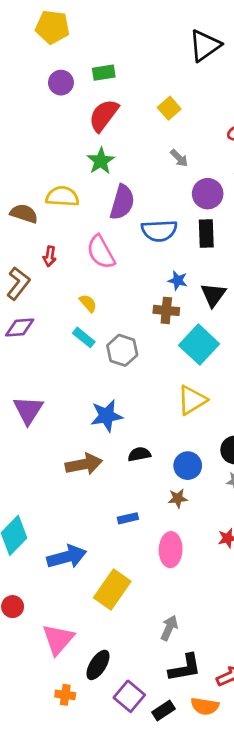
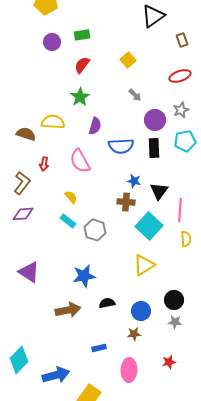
red semicircle: (104, 115) -> (82, 65), size x0.7
purple semicircle: (122, 202) -> (95, 126), size x0.7
purple triangle: (28, 410) -> (29, 272), turned -30

